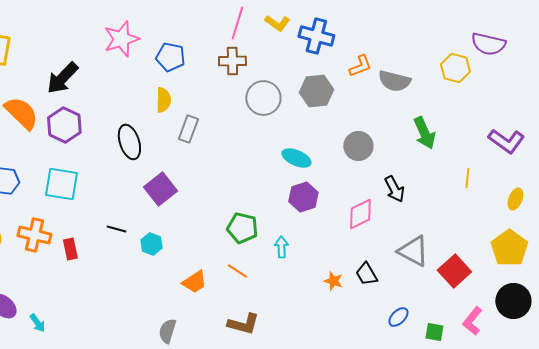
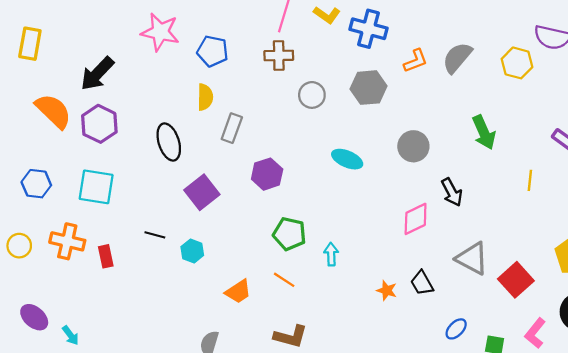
pink star: (121, 39) -> (160, 32), turned 30
gray semicircle: (394, 81) -> (457, 58), moved, turned 116
gray circle: (263, 98) -> (312, 95), size x0.7
purple hexagon: (303, 197) -> (267, 174), moved

